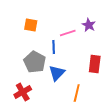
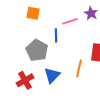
blue triangle: (57, 73) -> (52, 75), moved
orange line: (77, 93) -> (79, 68), moved

